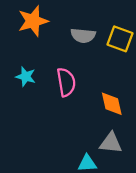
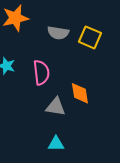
gray triangle: (111, 143) -> (56, 107), moved

